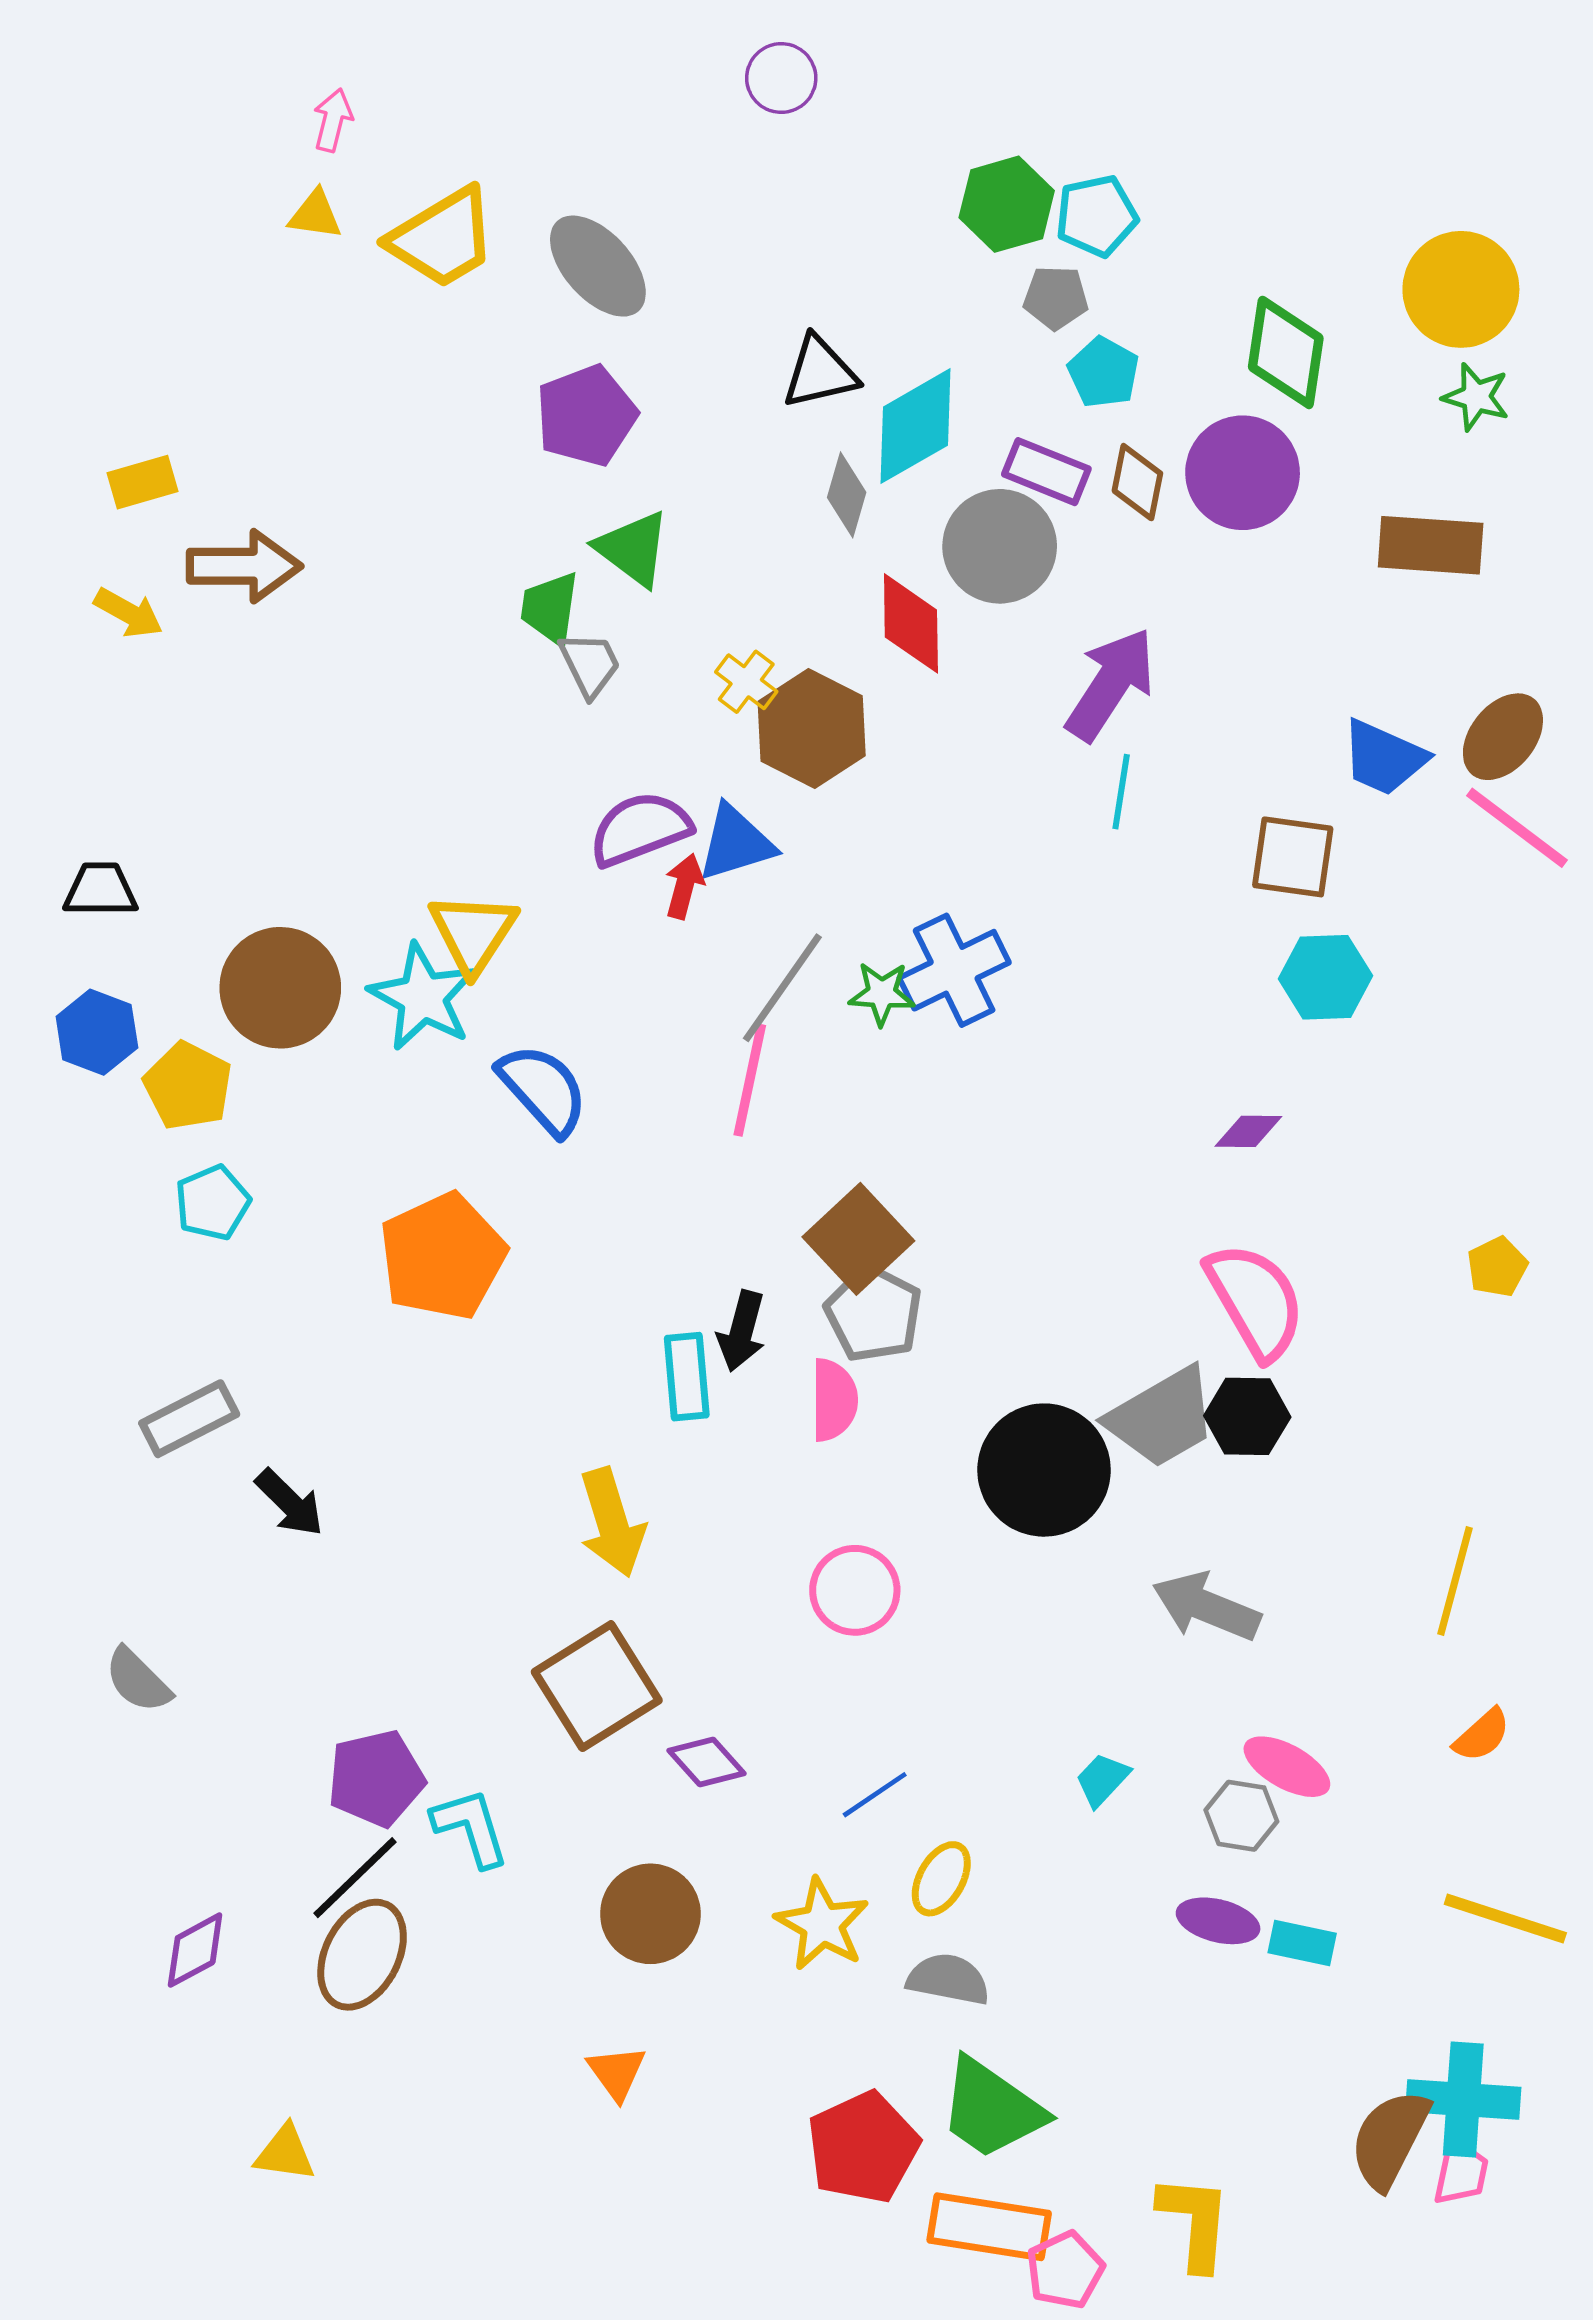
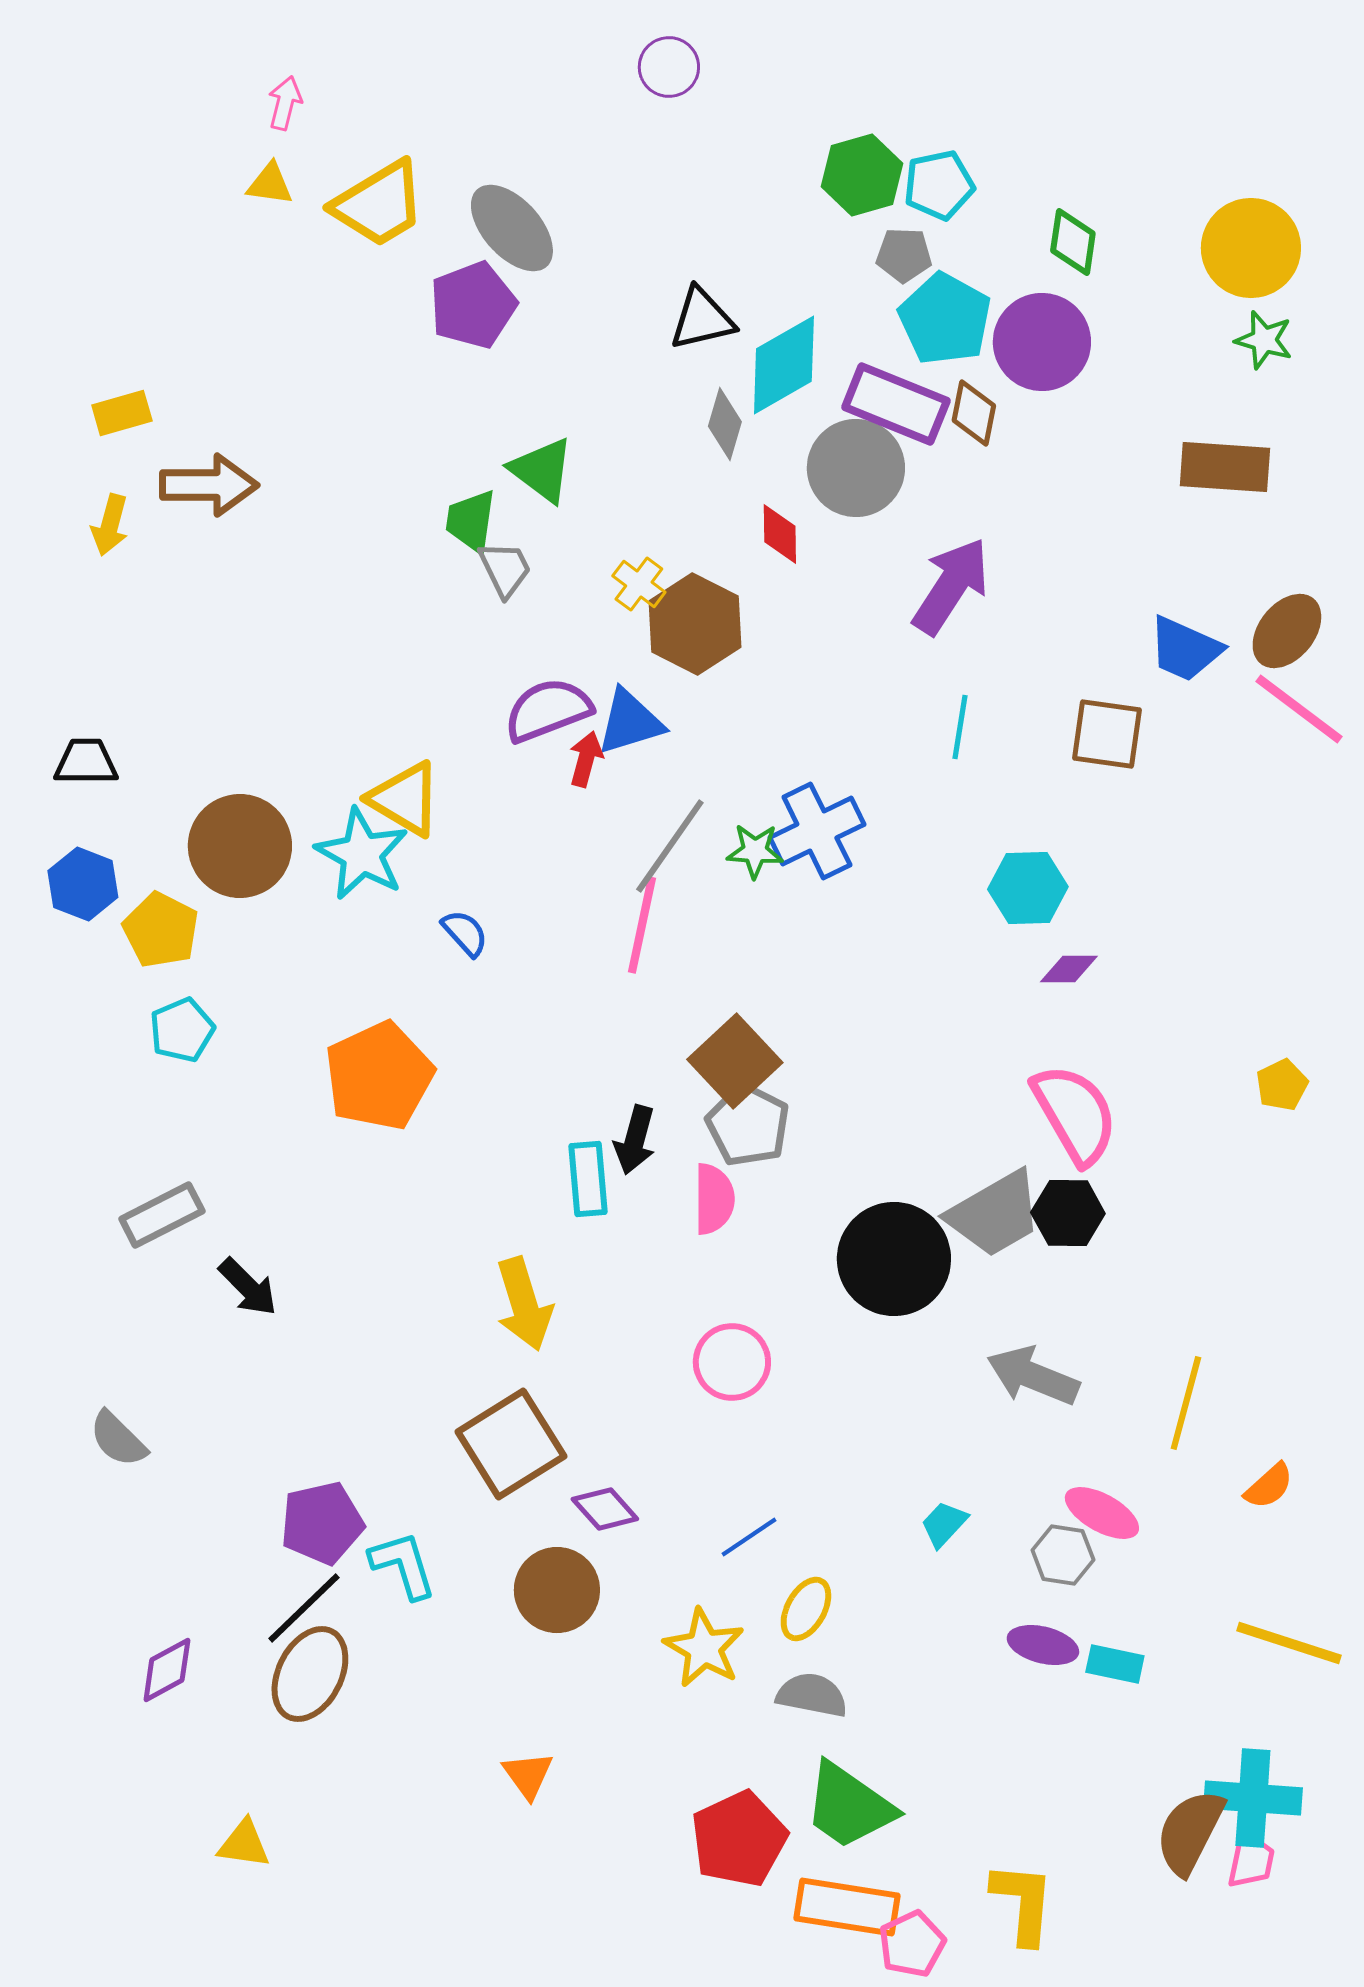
green diamond: (1286, 352) -> (1073, 242), moved, size x0.7
cyan pentagon: (1104, 372) -> (945, 319), size x1.5
purple pentagon: (586, 416) -> (473, 305), moved
purple rectangle: (1046, 472) -> (896, 404), size x1.4
purple circle: (1243, 473) -> (1042, 342), moved
yellow arrow: (128, 613) -> (110, 525), turned 76
red diamond: (911, 623) -> (780, 534), size x0.7
cyan line: (1121, 792) -> (960, 727), moved
yellow triangle: (473, 933) -> (405, 799), turned -32
cyan hexagon: (1325, 977) -> (1028, 888), moved
blue semicircle: (543, 1089) -> (465, 933), size x0.6
yellow line: (1455, 1581) -> (1186, 1403), moved
brown circle: (650, 1914) -> (557, 1590), moved

